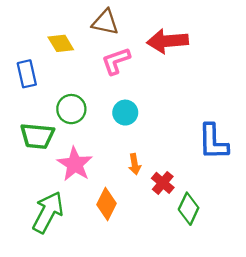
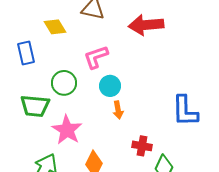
pink L-shape: (116, 61) -> (96, 57), moved
orange arrow: (135, 164) -> (118, 110), moved
red cross: (163, 183) -> (142, 146), turned -30

